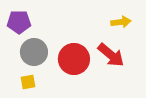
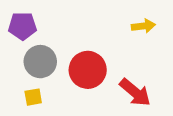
red arrow: (111, 55) -> (135, 92), moved

